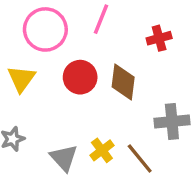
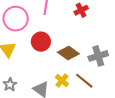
brown diamond: (123, 82) -> (68, 53), moved, turned -50

